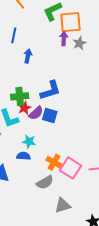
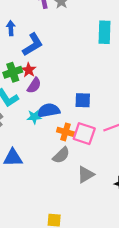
blue L-shape: (50, 90) -> (33, 45), moved
red star: (24, 108) -> (29, 70), moved
blue square: (50, 116) -> (83, 100), moved
blue semicircle: (23, 156) -> (48, 111), moved, size x1.5

